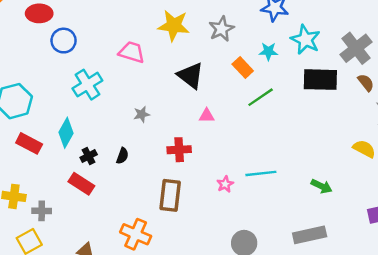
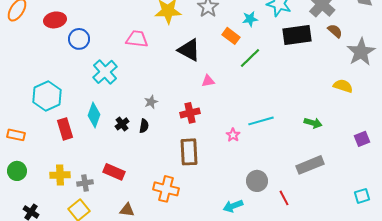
gray star: (142, 114) -> (151, 102), moved
red rectangle: (29, 143) -> (65, 129), turned 55
black cross: (89, 156) -> (122, 124), moved
red rectangle: (81, 184) -> (114, 172), moved

